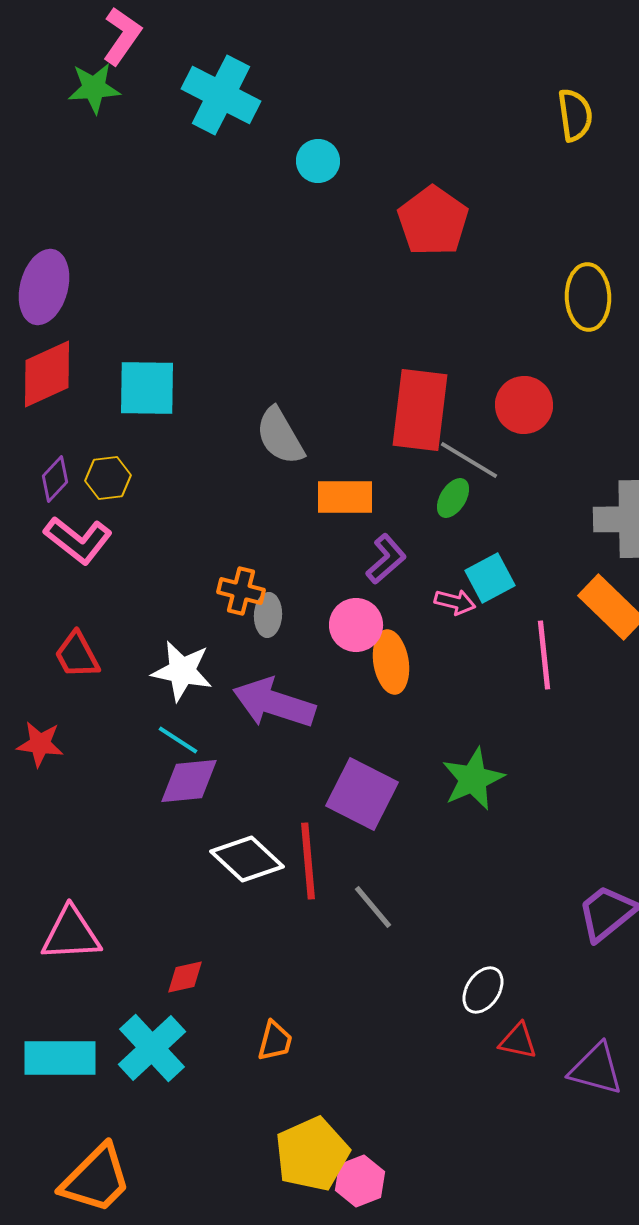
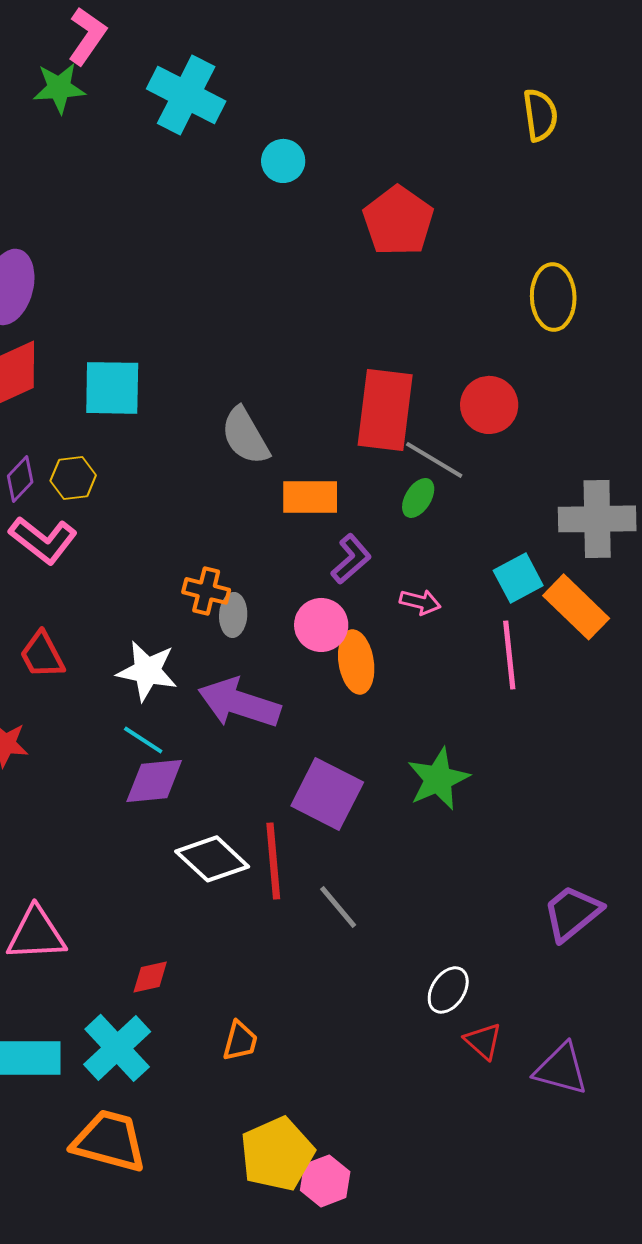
cyan square: (490, 578) -> (518, 578), moved
red triangle: (518, 1041) -> (483, 1041), turned 30
orange trapezoid: (96, 1179) -> (109, 1141), moved, turned -120

